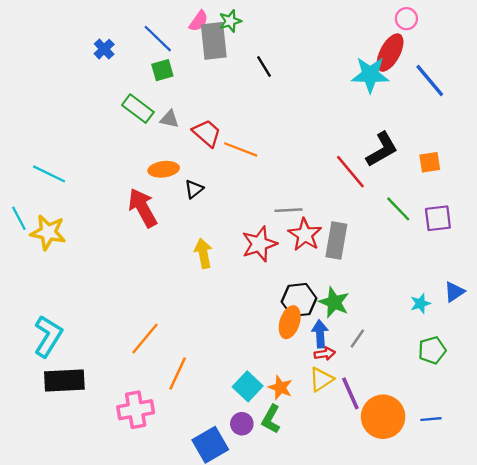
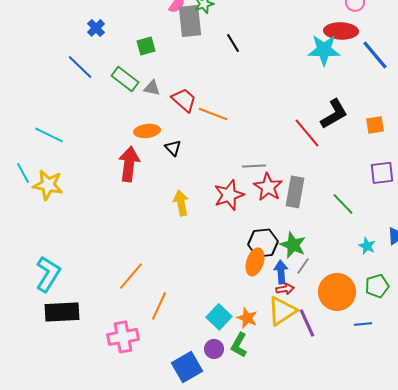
blue line: (158, 39) -> (80, 67), moved
red ellipse: (390, 53) -> (341, 31), turned 64
black triangle: (194, 189) -> (173, 148), turned -36
red arrow: (143, 208) -> (129, 164), turned 36
green line: (398, 209) -> (343, 204), moved
cyan star: (420, 303) -> (367, 246), turned -30
gray line: (357, 339) -> (303, 266), moved
yellow triangle: (321, 379) -> (282, 311), size x1.4
orange circle: (383, 417) -> (337, 292), moved
blue line: (431, 419) -> (363, 324), moved

